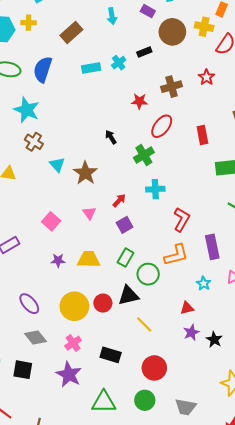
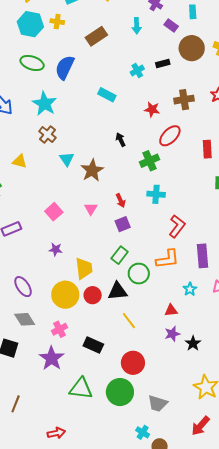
cyan rectangle: (91, 68) -> (107, 95), moved, turned 30
red arrow: (119, 200) -> (121, 201), turned 104
yellow trapezoid: (89, 259) -> (84, 268), moved, turned 75
green circle: (145, 400) -> (120, 392), size x1.4

